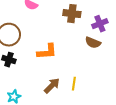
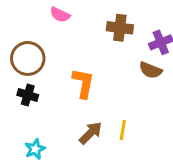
orange L-shape: (47, 52) -> (83, 83), turned -75

